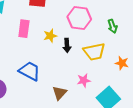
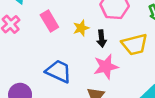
pink rectangle: (24, 29) -> (49, 21), turned -36
pink star: (84, 80) -> (106, 67), moved, size x1.5

